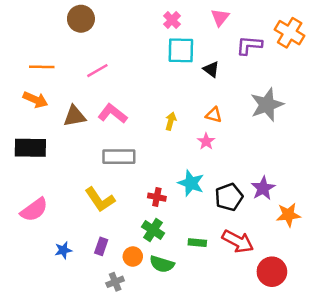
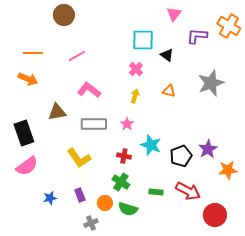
pink cross: (172, 20) -> (136, 69), moved
brown triangle: (75, 116) -> (57, 112), moved
pink star: (206, 141) -> (127, 124), moved
black rectangle: (30, 148) -> (24, 133), moved, turned 70
purple rectangle: (101, 246) -> (80, 195), turned -40

